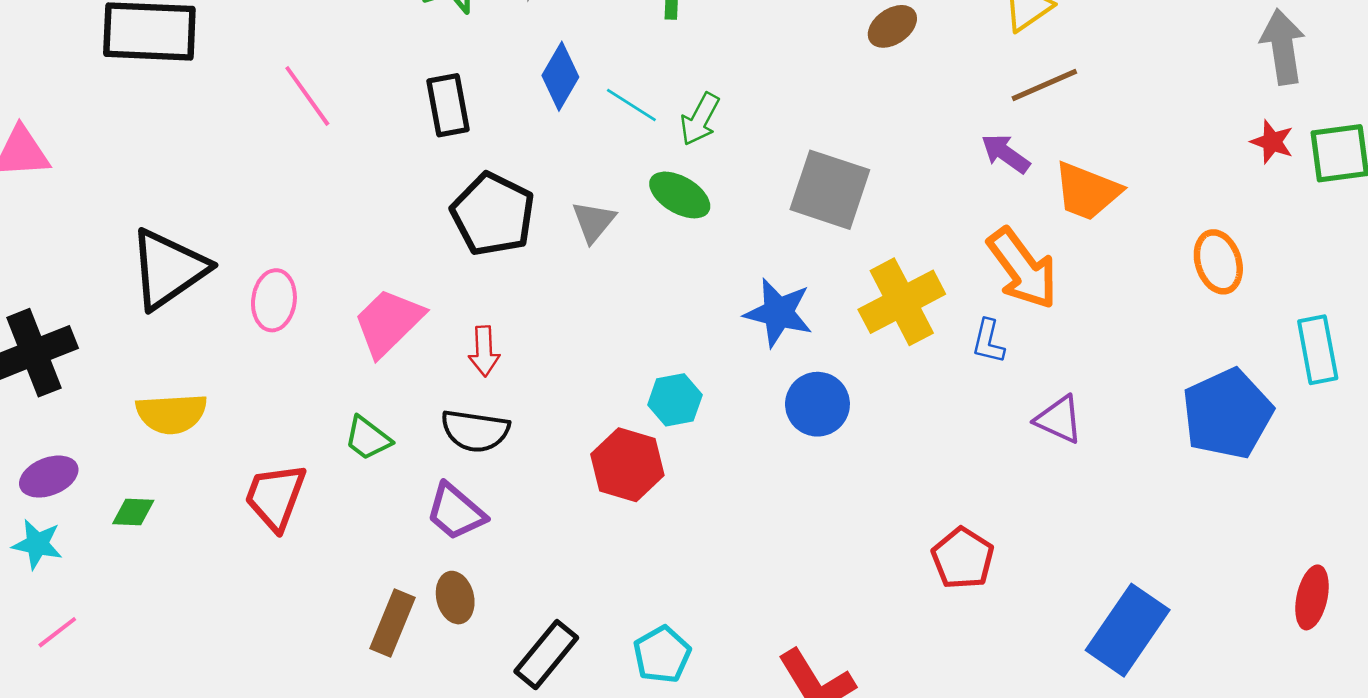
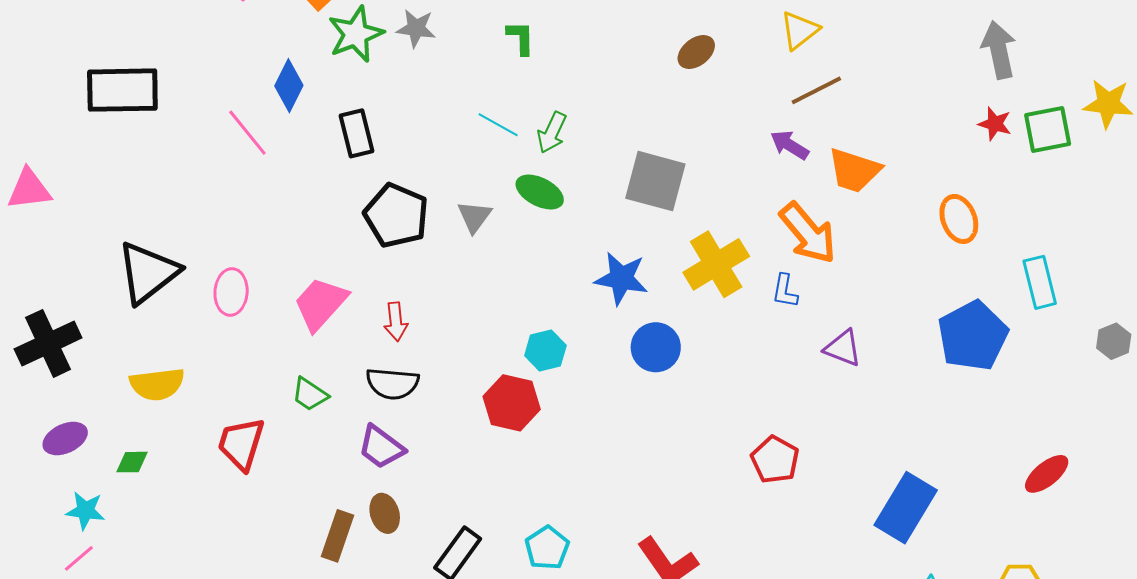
blue diamond: (560, 76) -> (289, 86), moved
cyan star: (37, 544) -> (85, 511), moved
red ellipse: (1312, 597) -> (1047, 474), turned 42

